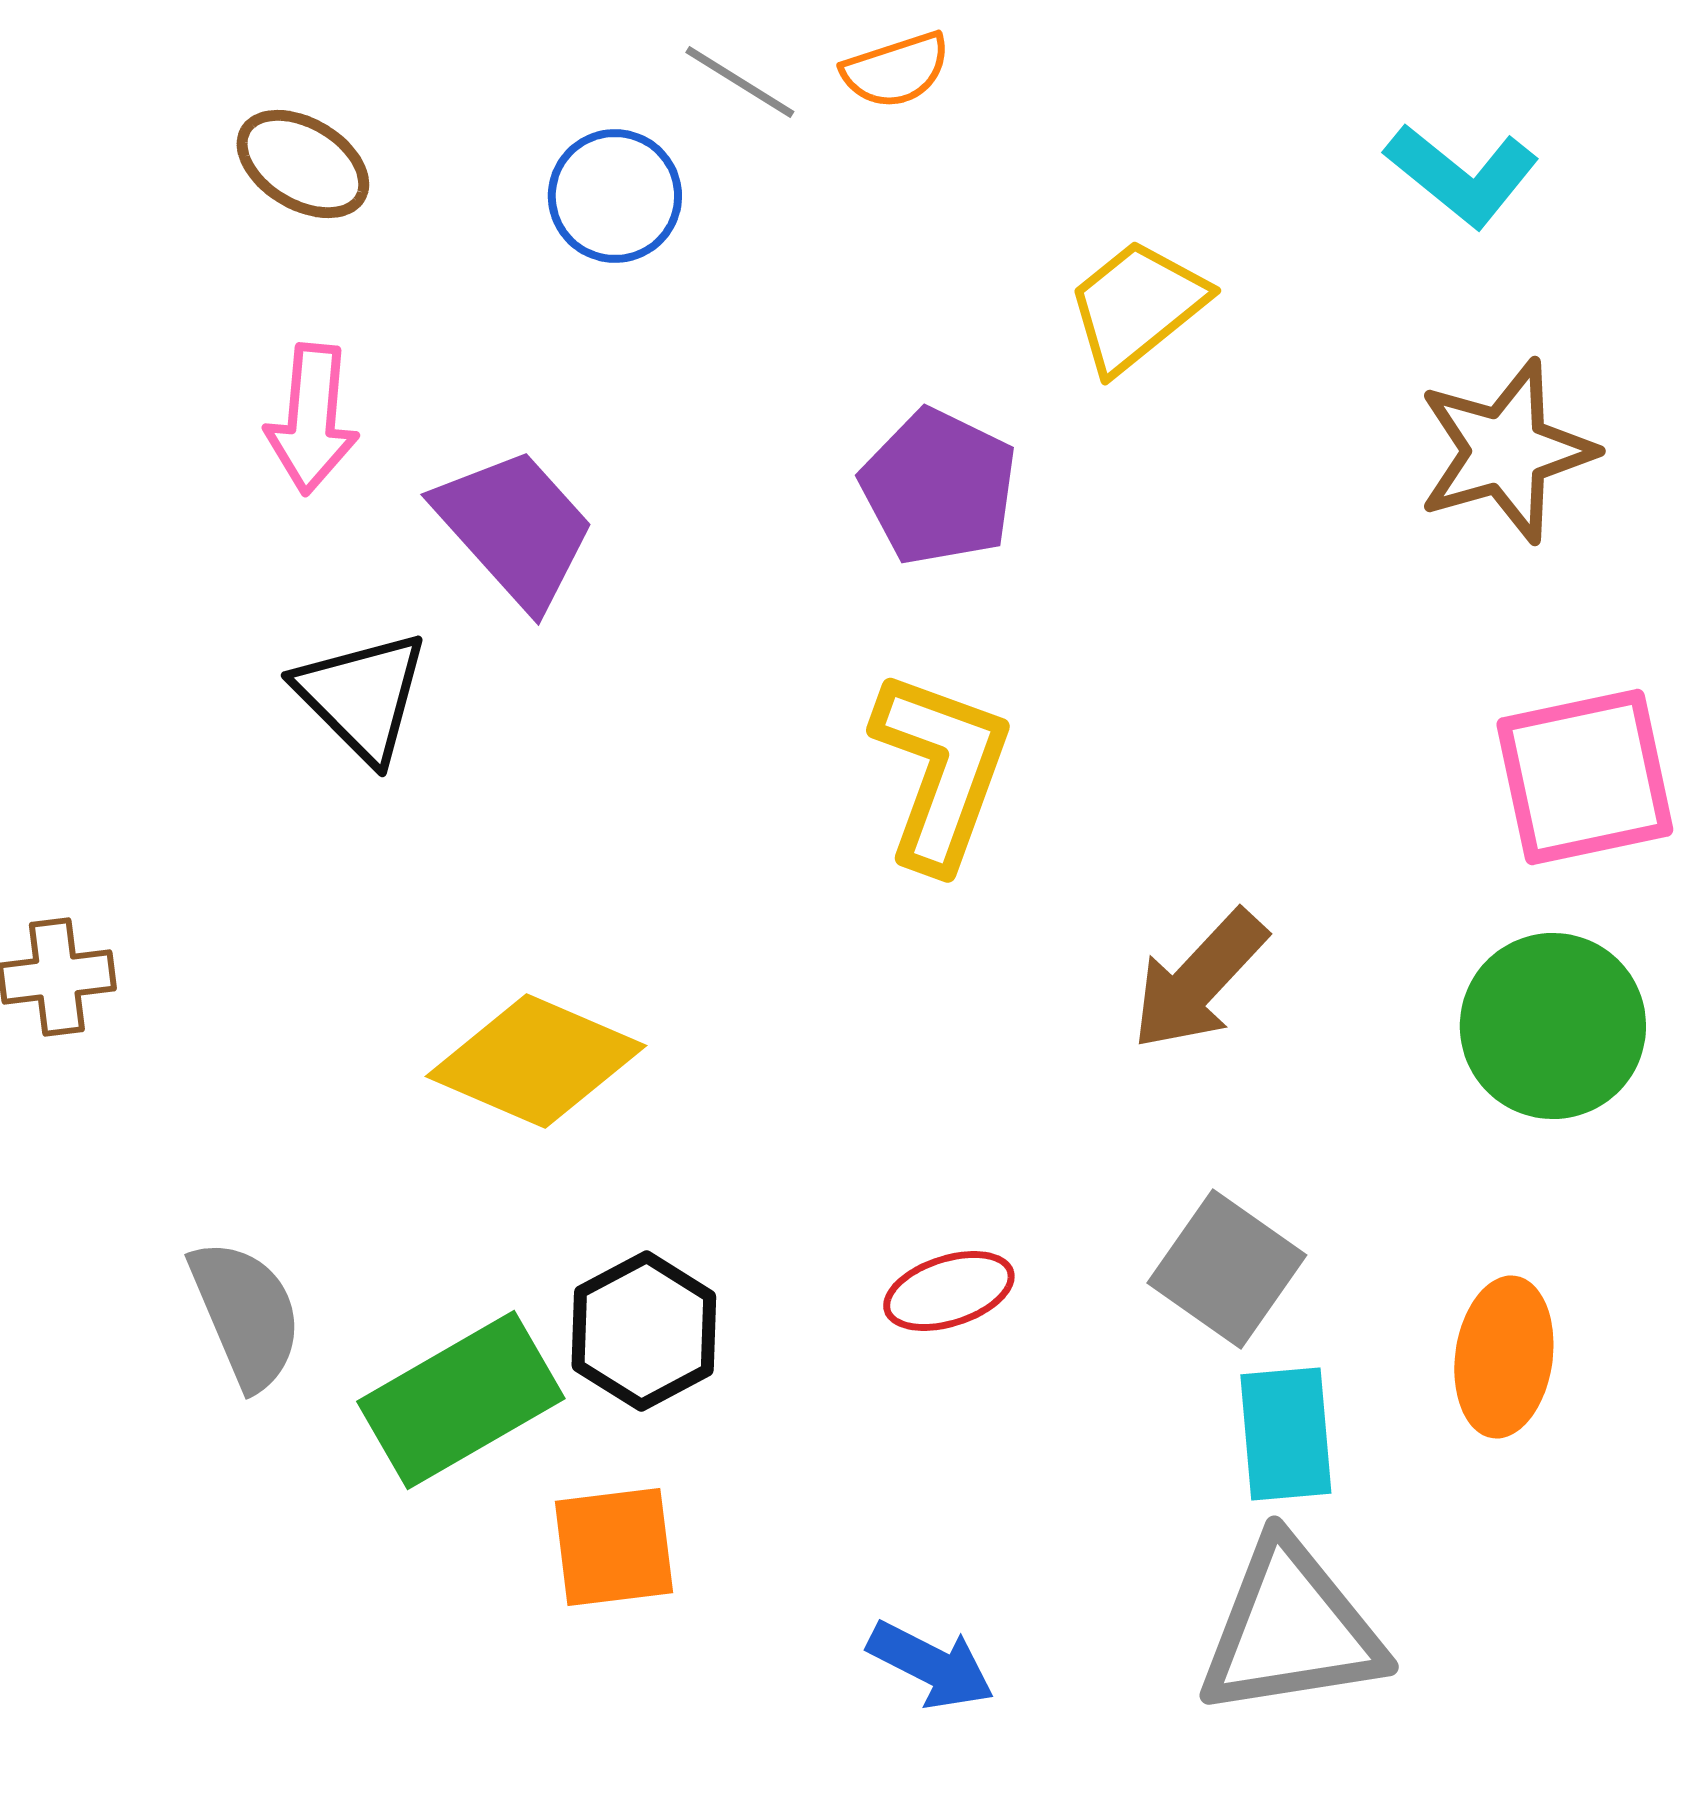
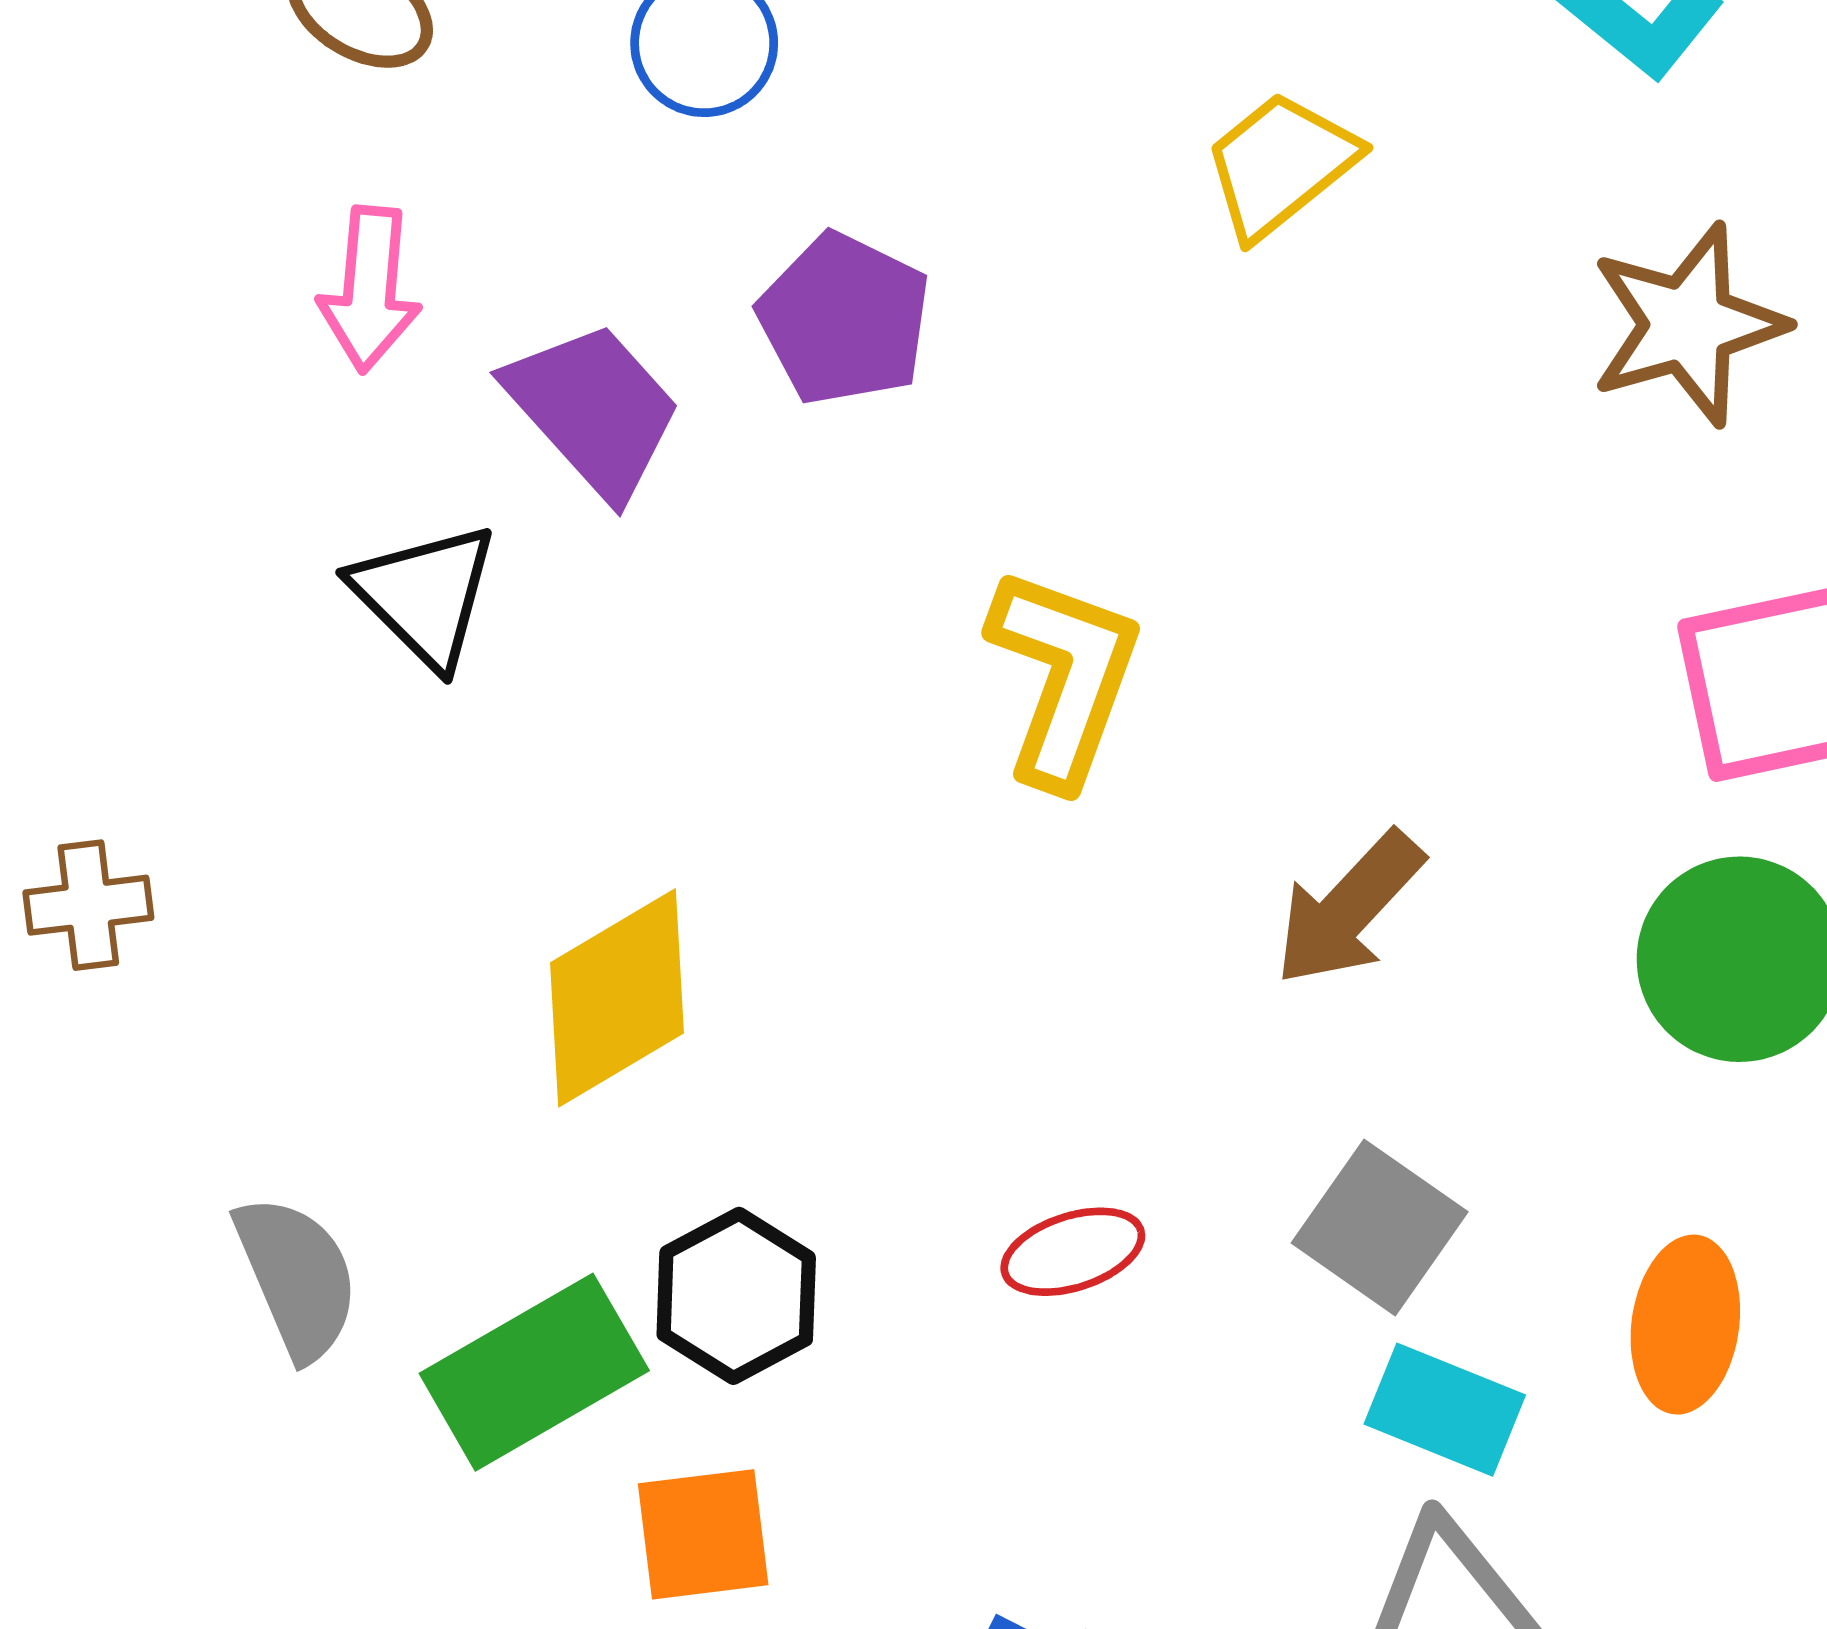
purple pentagon: (939, 487) -> (844, 319), moved
yellow diamond: (536, 1061) -> (617, 998), turned -54
cyan rectangle: (1286, 1434) -> (1445, 1410), turned -63

